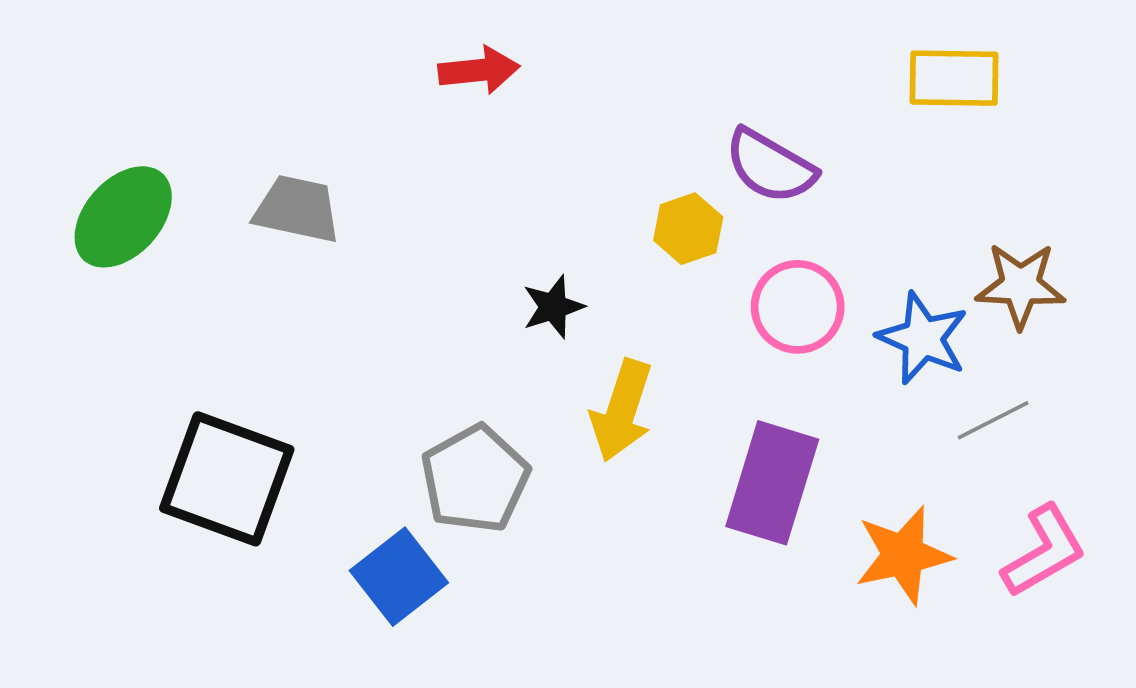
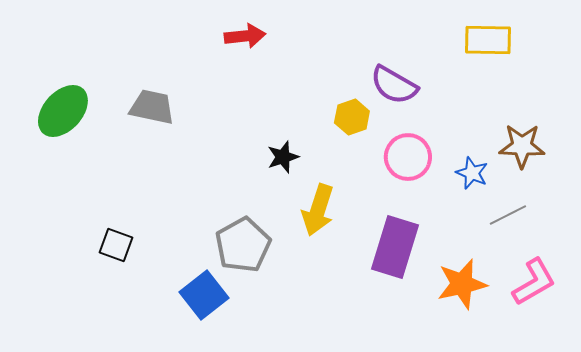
blue star: (923, 338) -> (472, 173), size x0.7
black square: (227, 479) -> (116, 245), size x0.5

